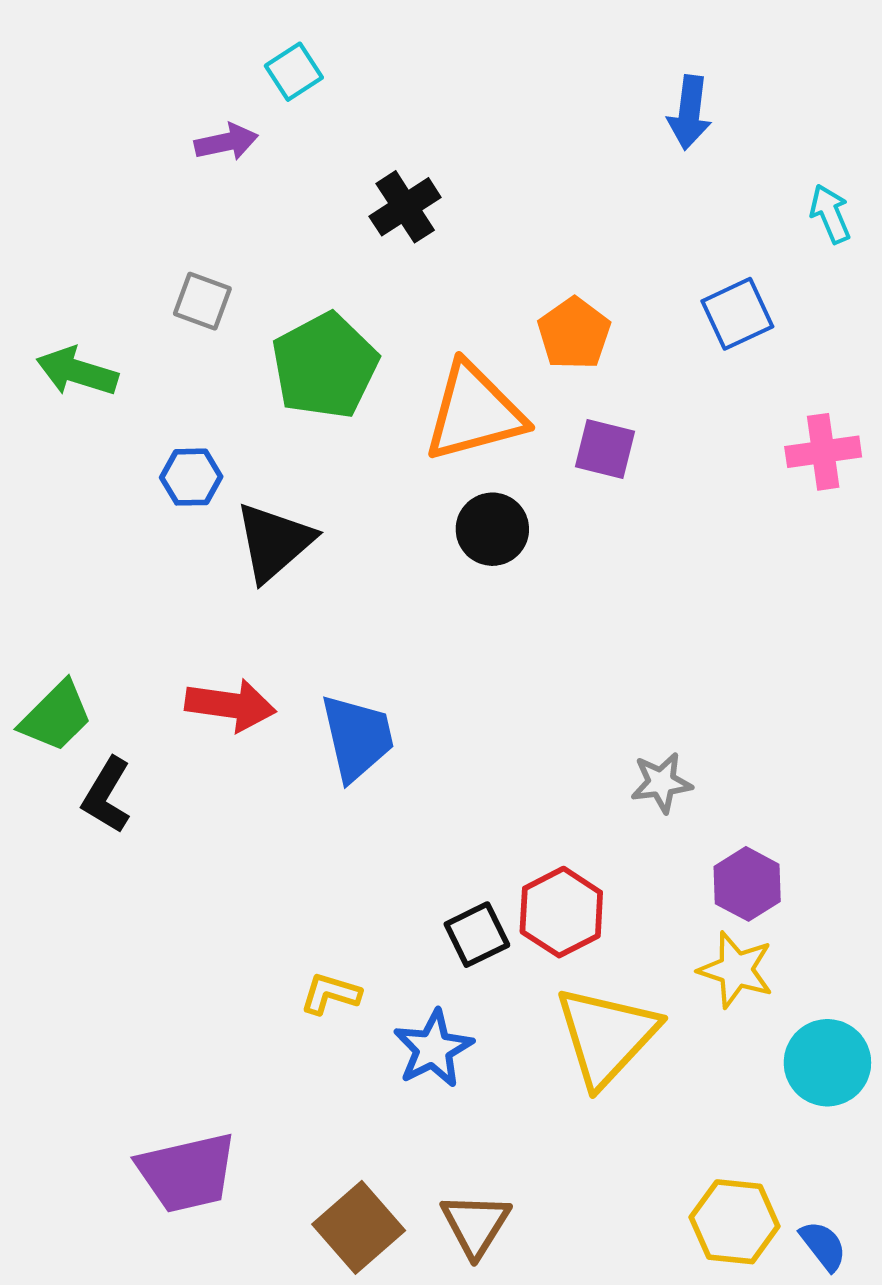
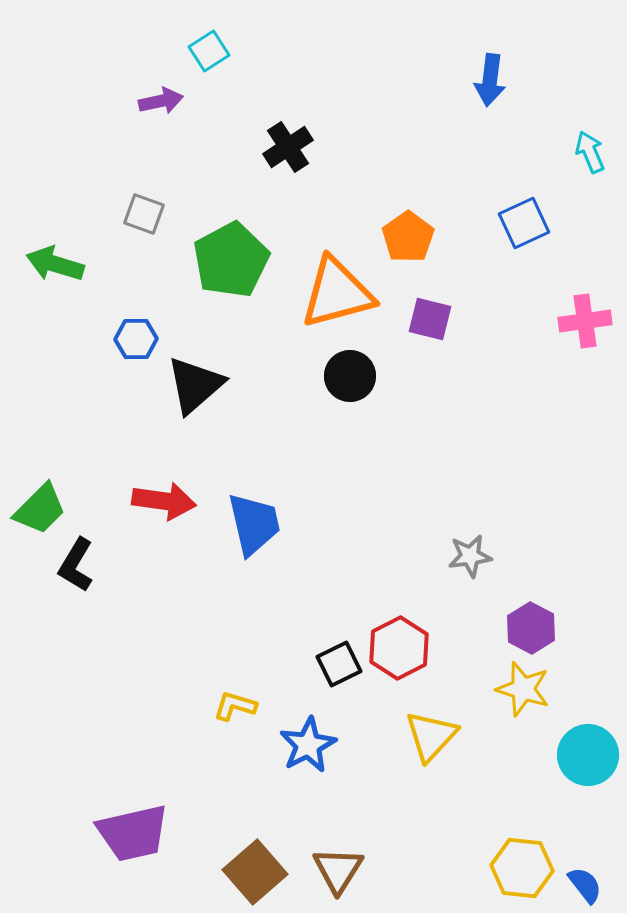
yellow triangle: (606, 1036) -> (431, 736), size x0.7

